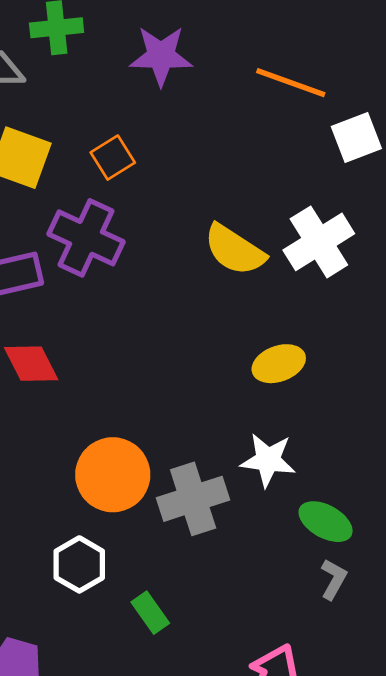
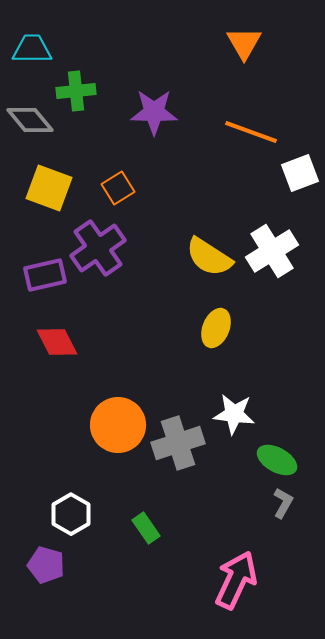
purple cross: (86, 238) -> (98, 248), turned 30
yellow ellipse: (279, 364) -> (216, 328), moved, turned -48
white hexagon: (79, 564) -> (71, 514), moved

